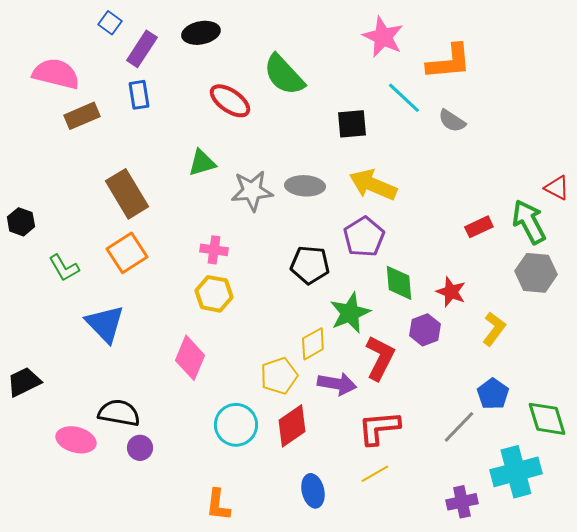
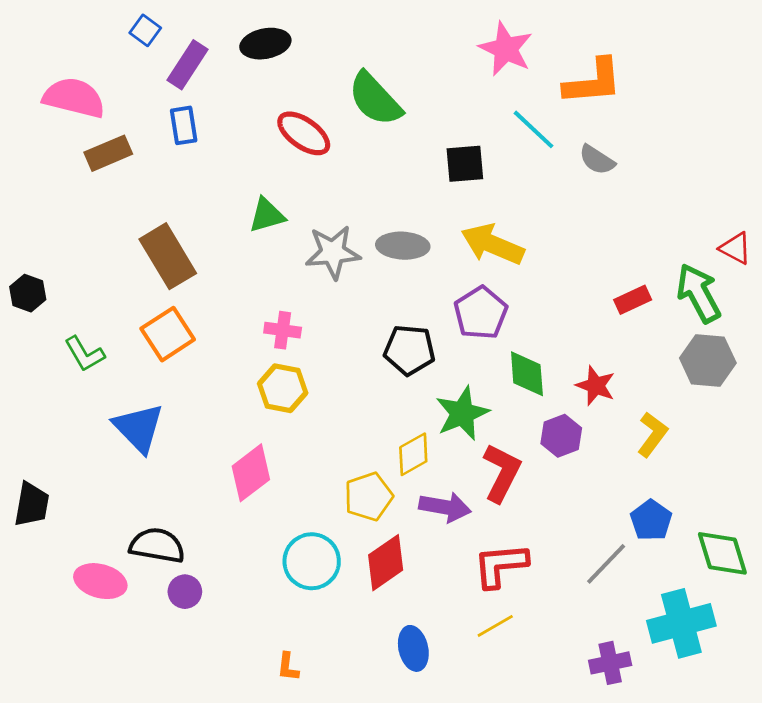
pink diamond: (190, 358) -> (251, 473), turned 30
black trapezoid: (24, 382) -> (32, 504), turned 126
orange L-shape: (218, 505) -> (288, 667), size x0.7

